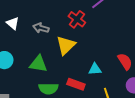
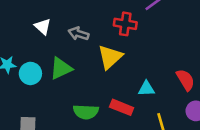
red cross: (77, 19) -> (125, 24), turned -30
green triangle: (38, 64) -> (61, 68), moved, turned -36

